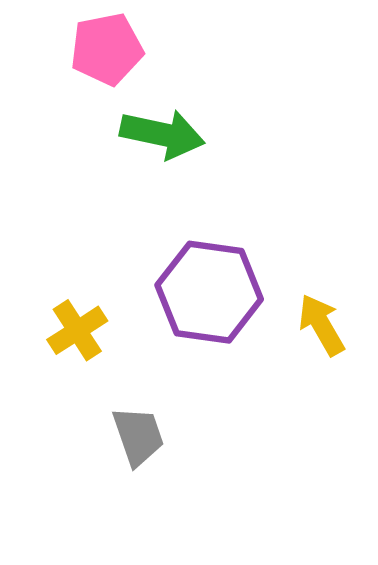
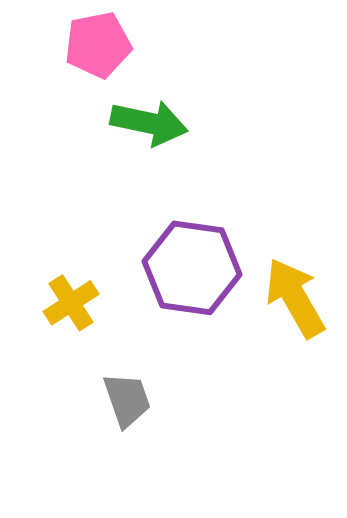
yellow arrow: (321, 325) -> (295, 298), size x1.4

